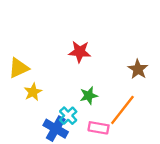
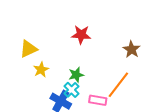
green star: (89, 96) -> (76, 75), moved

